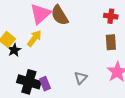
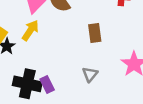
brown rectangle: (111, 42) -> (95, 33), moved

